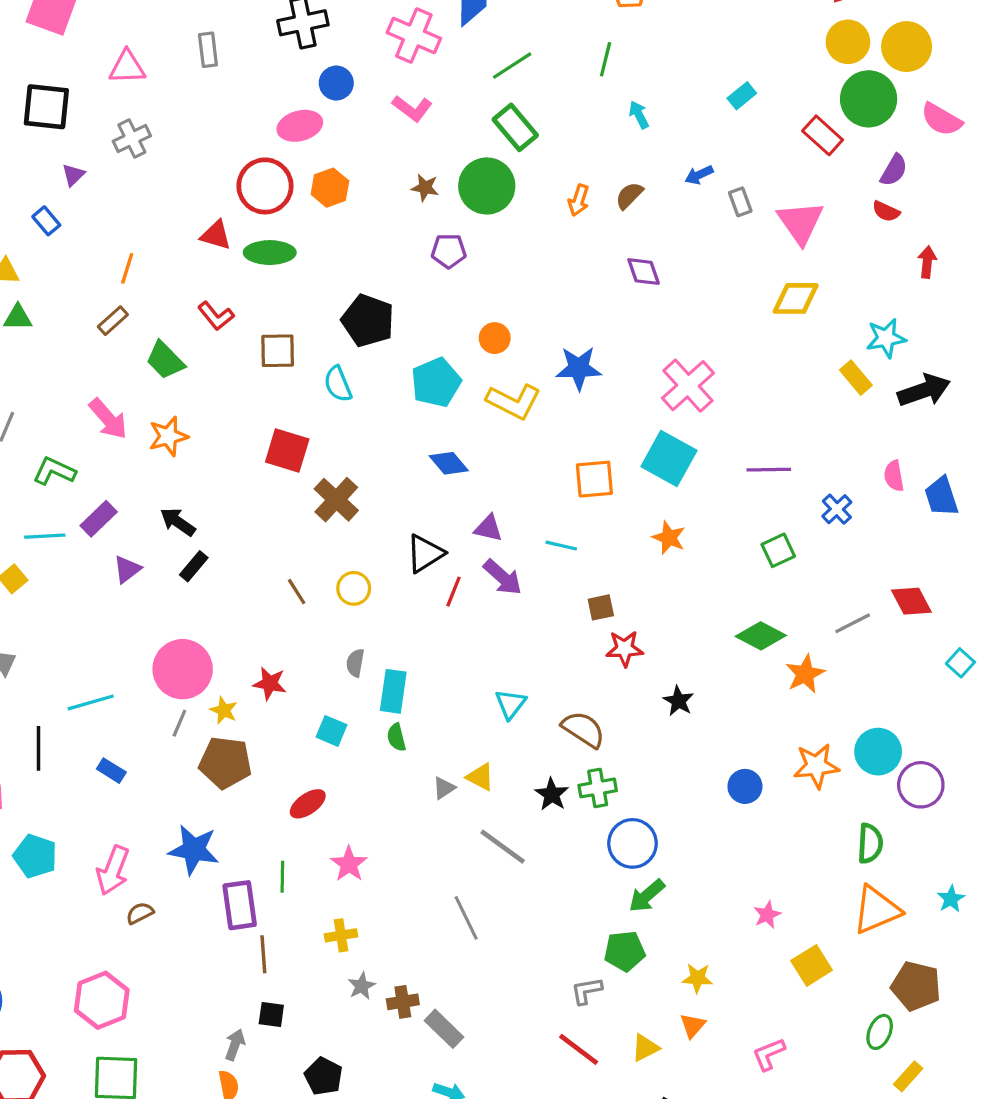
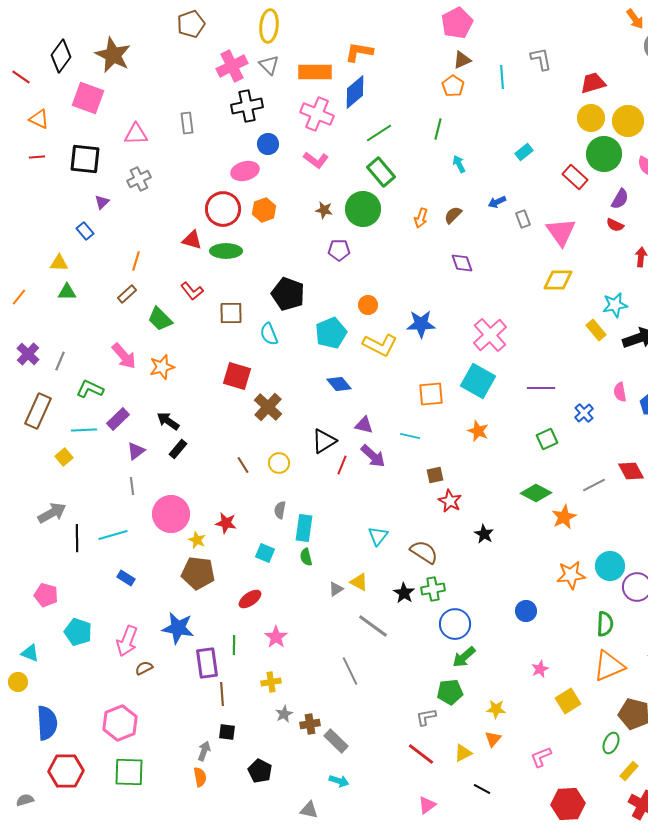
red star: (625, 649) -> (450, 501), turned 30
gray line: (179, 723) -> (132, 486), moved, turned -30
black line: (38, 748) -> (77, 538), moved
blue circle: (745, 786) -> (526, 611), moved

